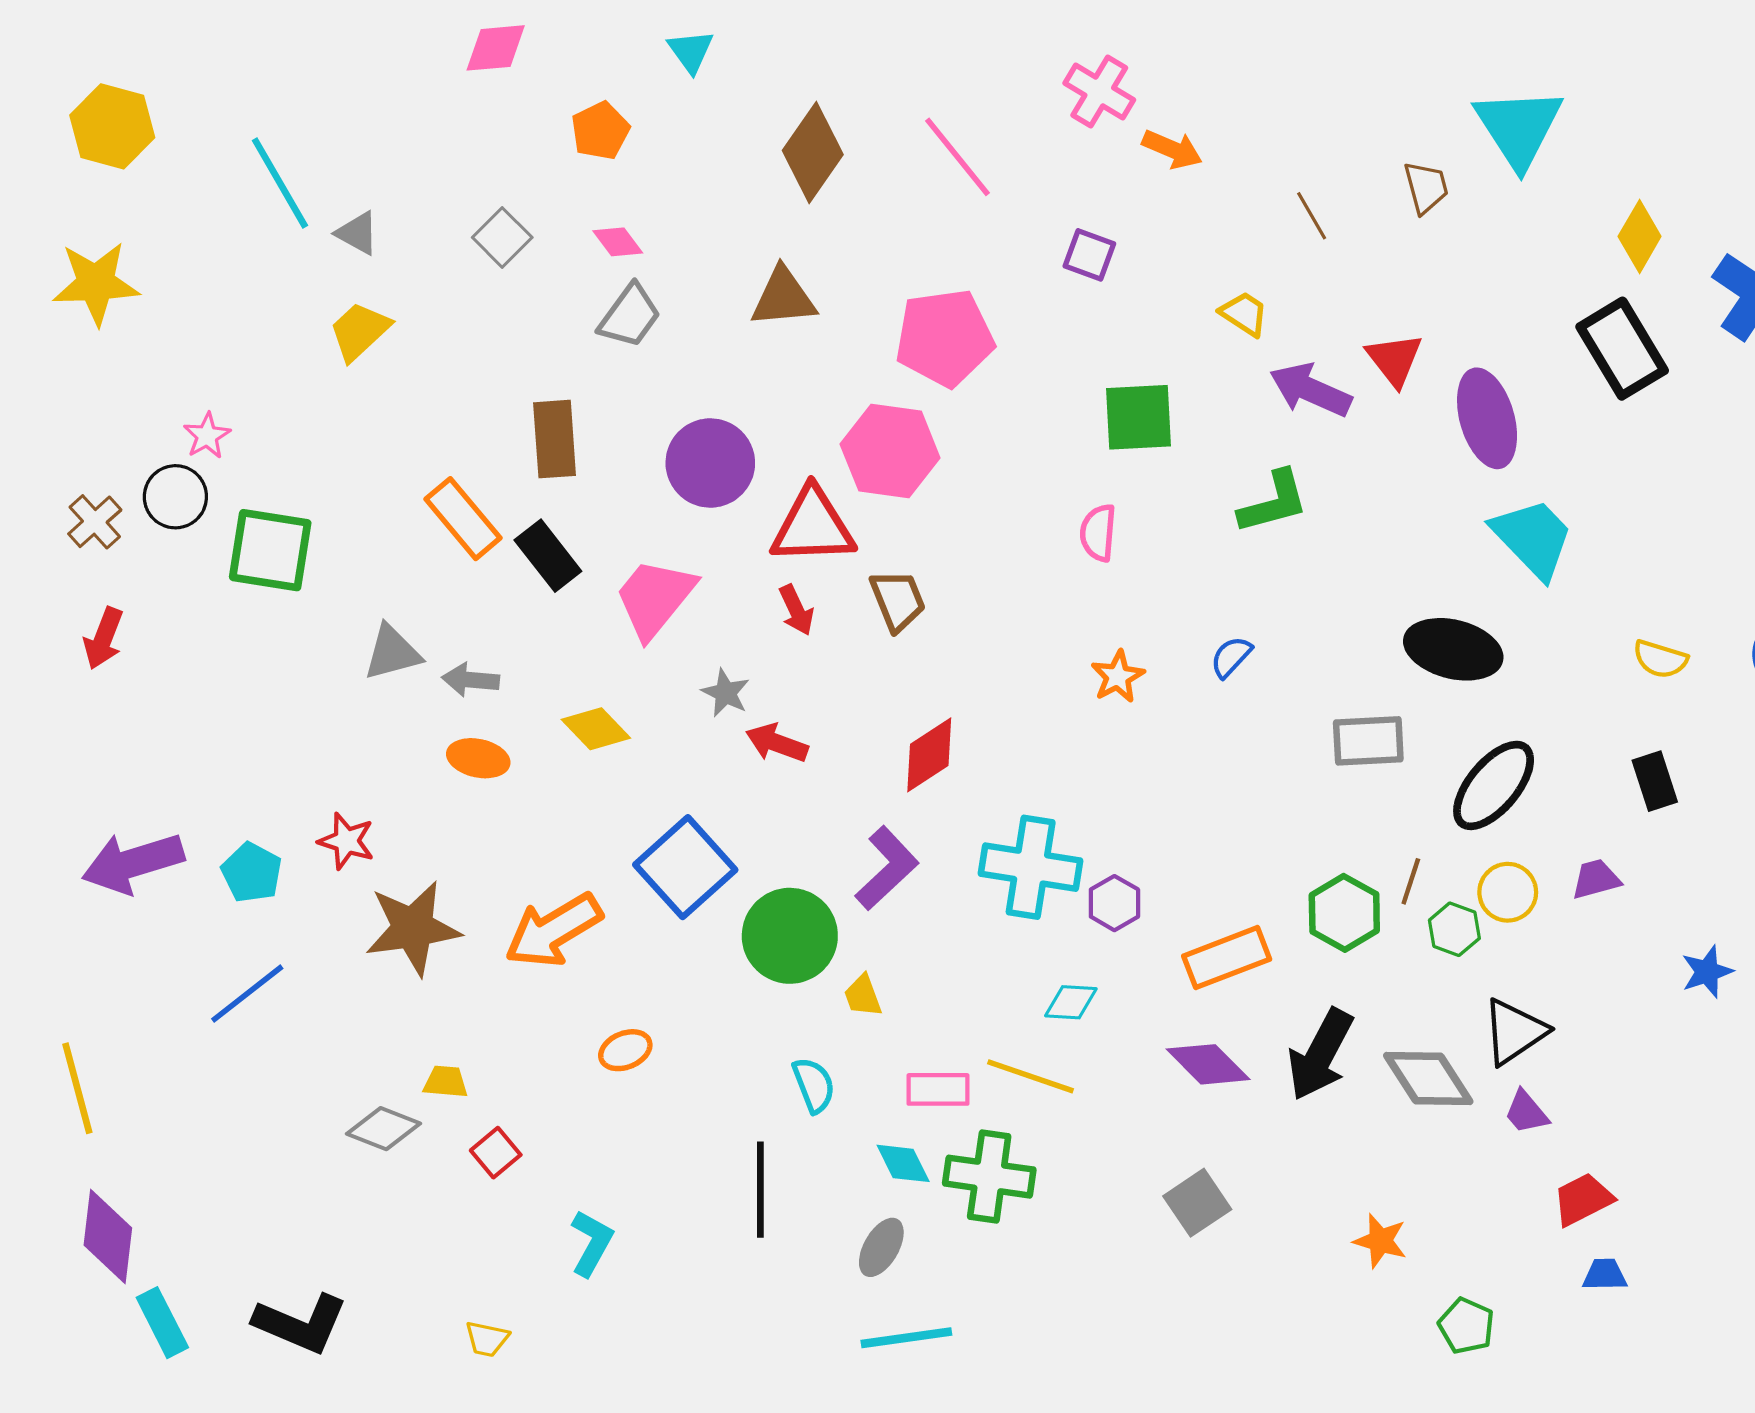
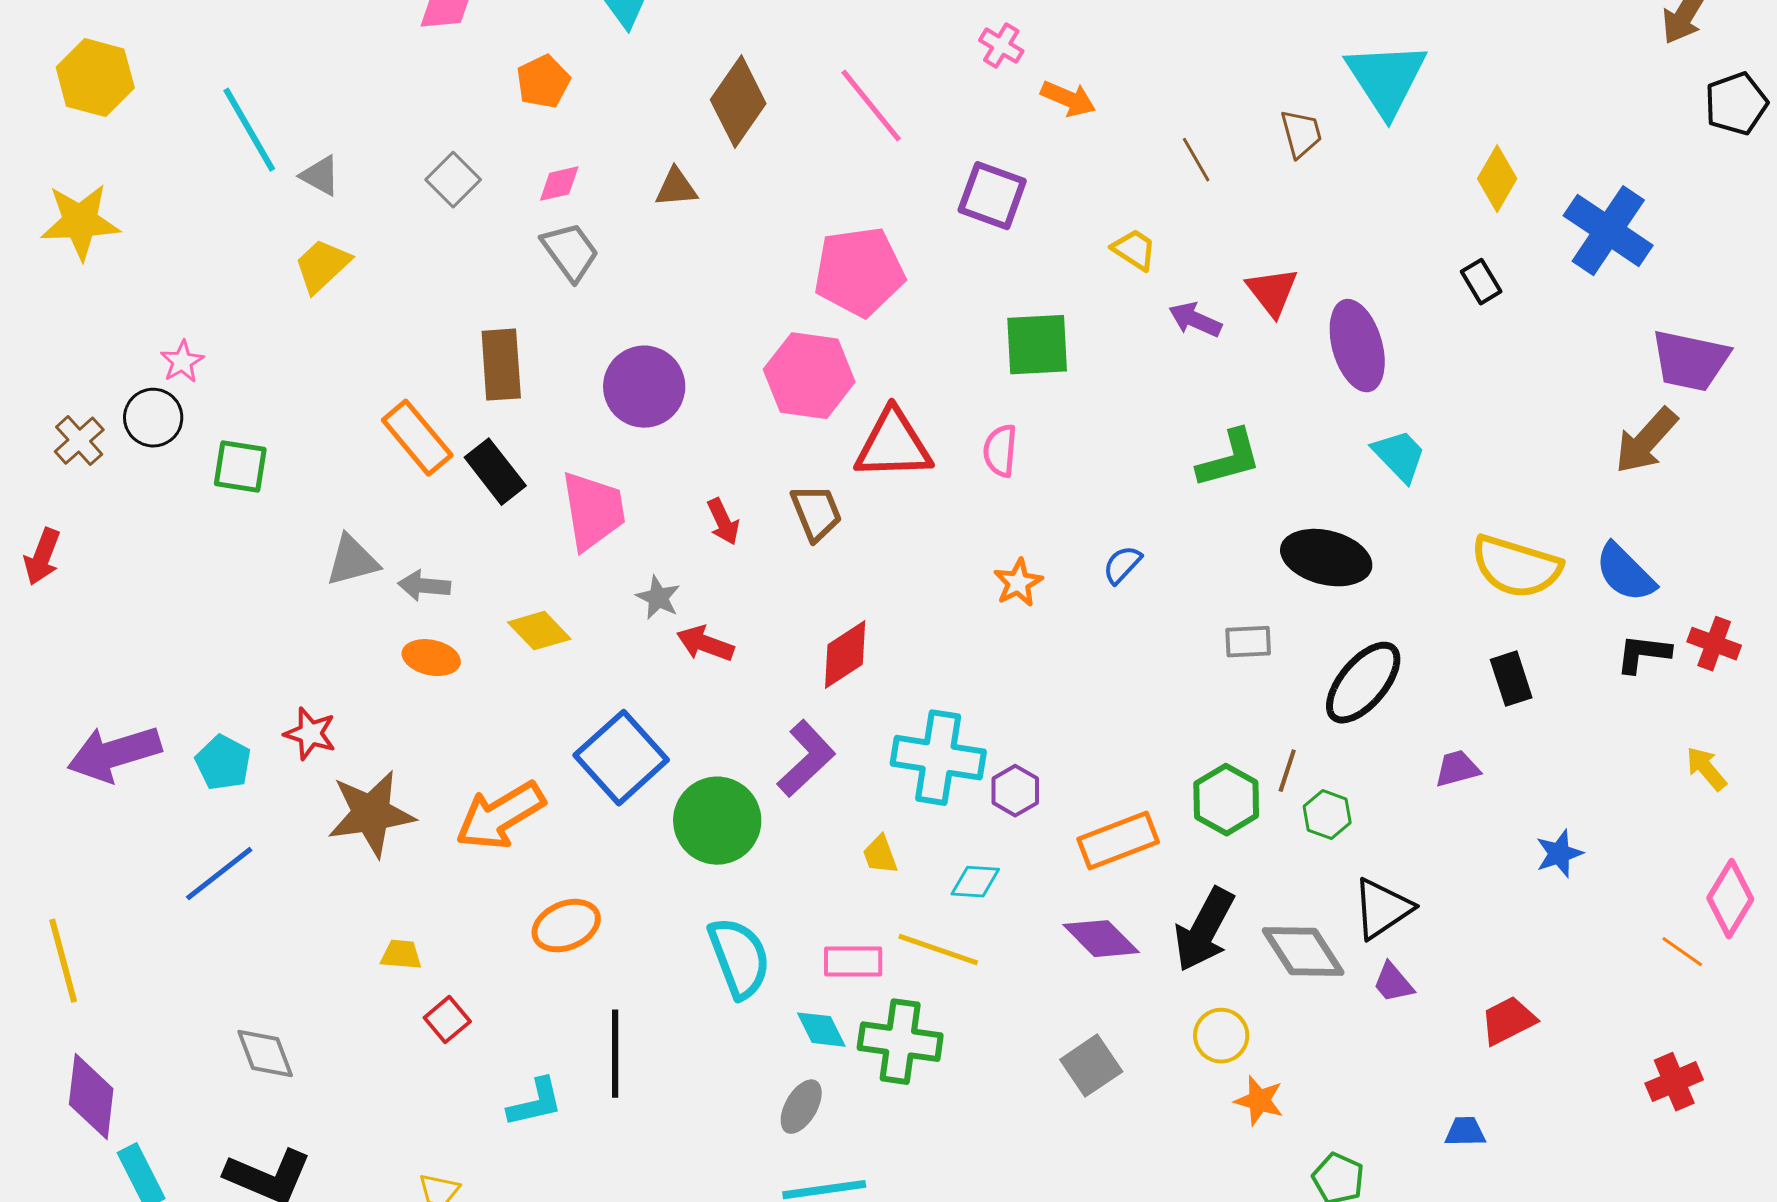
pink cross: (1099, 92) -> (1001, 46), size x0.7
pink diamond: (618, 242) -> (559, 184), turned -66
purple square: (1089, 255) -> (992, 196), size x1.4
brown triangle: (783, 297) -> (676, 188), moved, size x0.7
gray trapezoid: (630, 316) -> (570, 252), turned -72
black rectangle: (1622, 349) -> (1481, 282), size x0.5
purple arrow: (1311, 390) -> (1195, 320), size x0.7
green L-shape: (1274, 502) -> (1229, 459), moved
red triangle: (813, 526) -> (893, 445), moved
cyan trapezoid: (1533, 538) -> (1399, 456), size x0.7
green square: (270, 550) -> (240, 467), size x0.7
pink trapezoid: (655, 598) -> (593, 511), turned 132
red arrow: (103, 638) -> (42, 557), moved
yellow semicircle: (1660, 659) -> (1516, 567), size x1.8
gray rectangle: (1368, 741) -> (1248, 642), size x0.7
yellow circle: (1508, 892) -> (1221, 1036), moved
yellow trapezoid: (863, 996) -> (880, 855), moved
orange ellipse: (625, 1050) -> (566, 926), size x1.4
cyan semicircle: (814, 1085) -> (739, 958), size x1.6
gray diamond: (383, 1129) -> (265, 1054), moved, turned 48
black line: (760, 1190) -> (615, 1054), moved
red trapezoid: (1583, 1199) -> (1508, 1021), moved
cyan L-shape: (592, 1243) -> (535, 1103), turned 48

